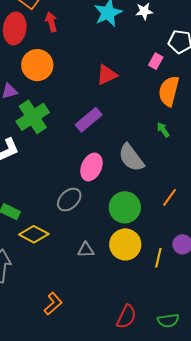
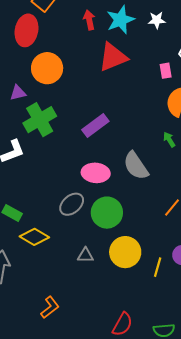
red arrow: (51, 22) -> (89, 20), moved
pink rectangle: (156, 61) -> (166, 71), turned -42
red triangle: (107, 75) -> (113, 57), moved, size x1.4
pink ellipse: (91, 167) -> (96, 173), turned 68
green circle: (125, 207) -> (107, 213), moved

